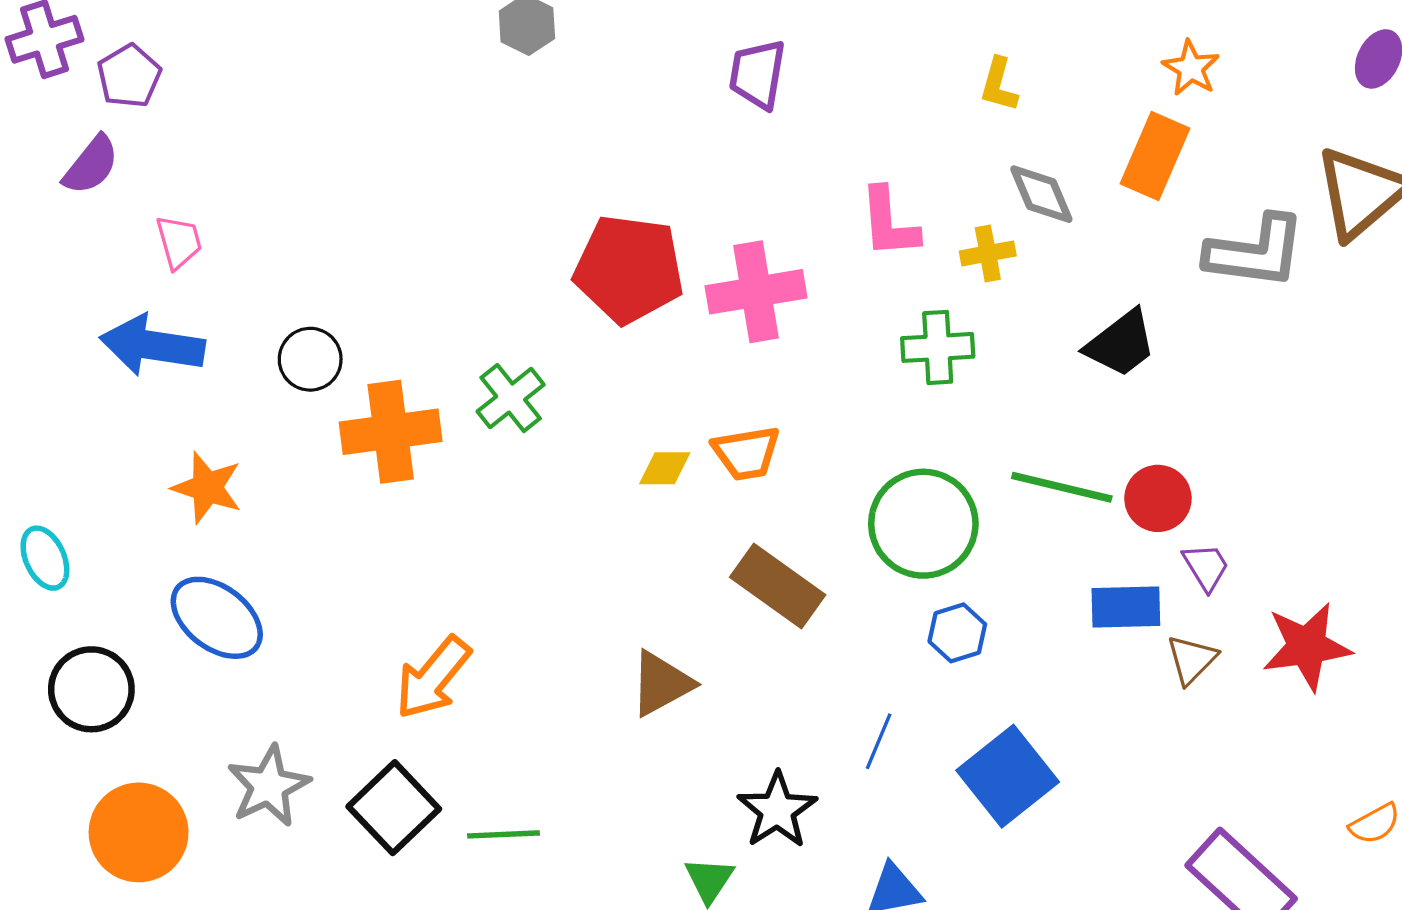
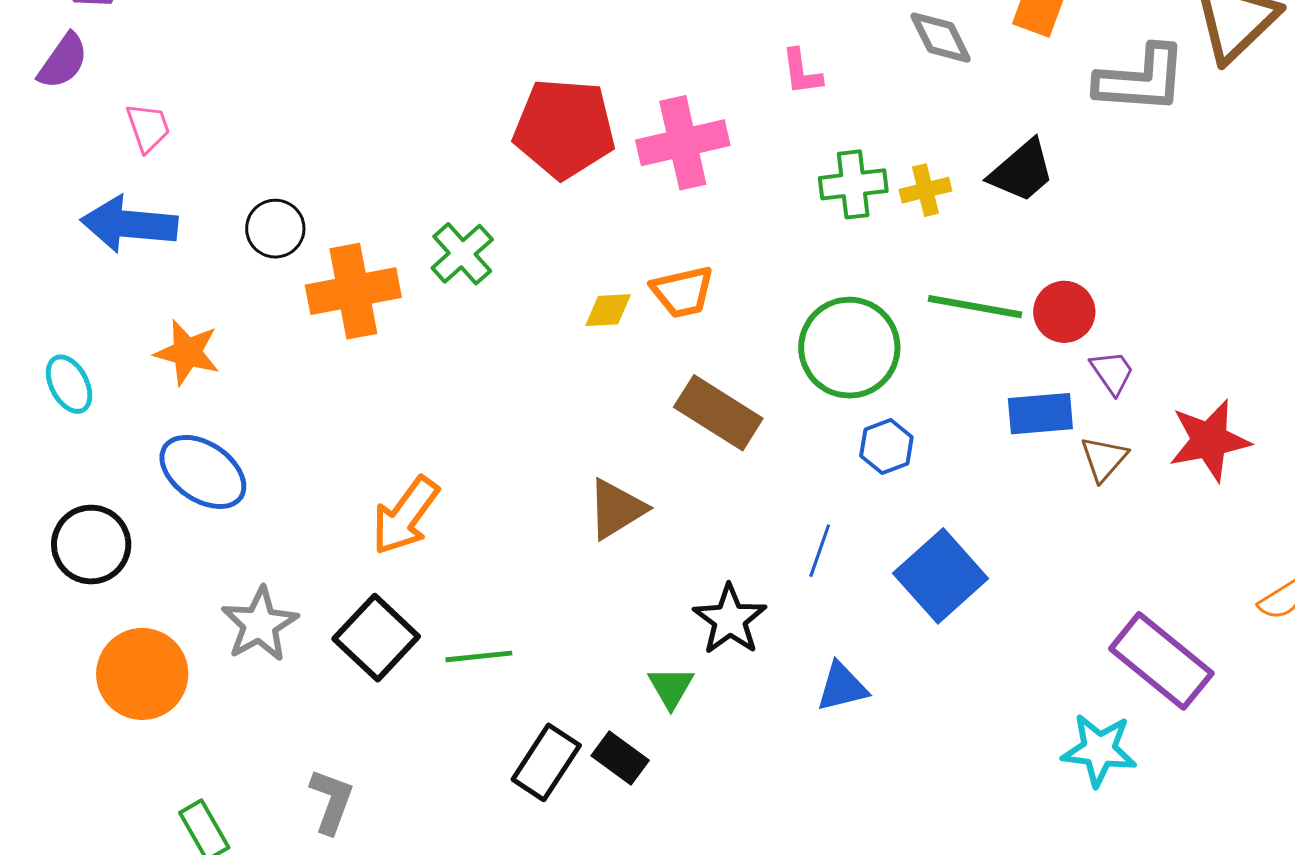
pink L-shape: (889, 223) -> (802, 72), size x0.7
yellow cross: (988, 253) -> (925, 190), moved
cyan ellipse: (45, 558) -> (69, 384), moved

